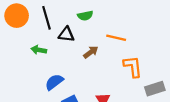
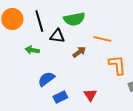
green semicircle: (85, 16) -> (74, 19), size x1.5

